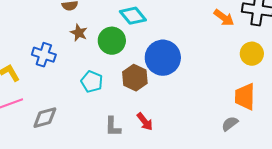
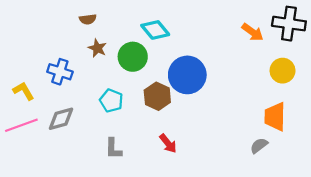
gray diamond: (45, 118) -> (61, 119), moved
gray L-shape: (113, 127) -> (113, 149), moved

